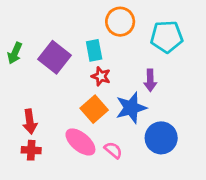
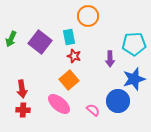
cyan pentagon: (167, 37) -> (134, 44), moved
blue star: (131, 108) -> (134, 79), moved
pink semicircle: (113, 150) -> (93, 110), moved

